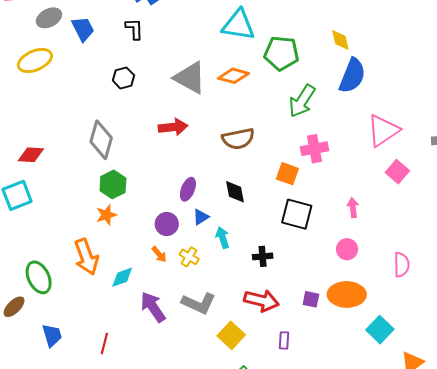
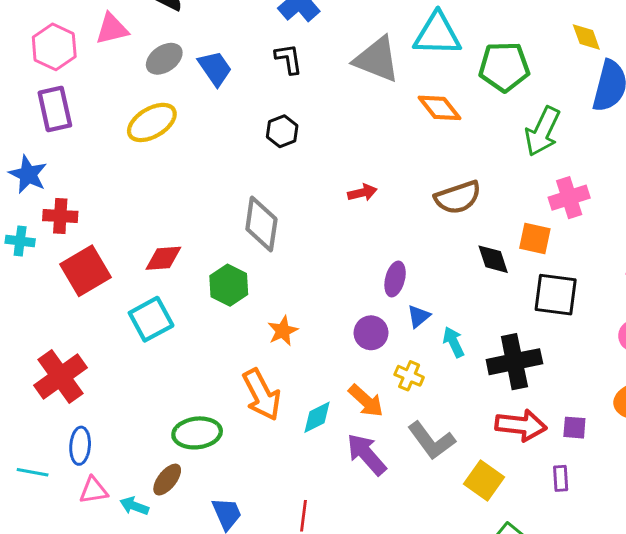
orange diamond: (233, 76) -> (440, 108), turned 44
gray triangle: (190, 78) -> (377, 59), moved
red arrow: (173, 127) -> (362, 193), size x0.7
green hexagon: (113, 184) -> (229, 285), moved
black diamond: (235, 192) -> (493, 259), moved
orange arrow: (159, 254) -> (366, 401), moved, size x1.5
black cross: (263, 256) -> (514, 362), size x1.8
green ellipse: (39, 277) -> (197, 433), turned -64
purple square: (311, 299) -> (574, 428), moved
gray L-shape: (199, 303) -> (431, 441), turned 36

